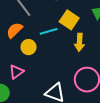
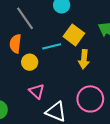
orange semicircle: (14, 30) -> (15, 44), turned -42
pink triangle: (16, 72) -> (37, 91), moved, turned -42

